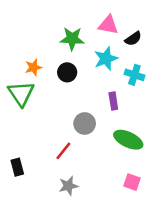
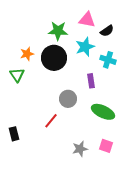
black circle: (67, 72) -> (54, 58), size x1.6
green triangle: (21, 94) -> (17, 75), size x0.7
gray star: (68, 186) -> (80, 149), moved

